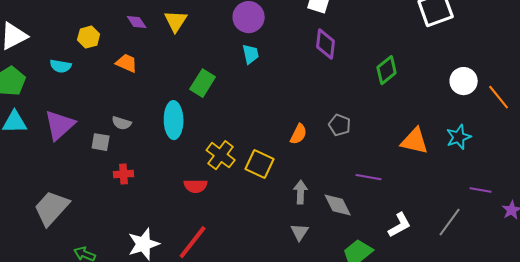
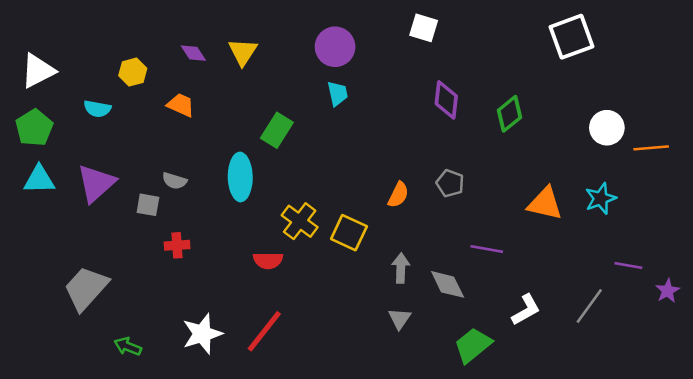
purple diamond: (326, 44) -> (446, 100), moved
orange line: (499, 97) -> (651, 148), turned -56

